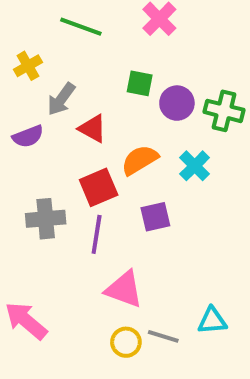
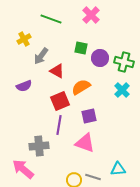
purple semicircle: (28, 136) -> (24, 86), moved
cyan cross: (195, 166) -> (122, 90), moved
gray cross: (46, 219) -> (39, 146), moved
pink triangle: (124, 289) -> (85, 143), moved

